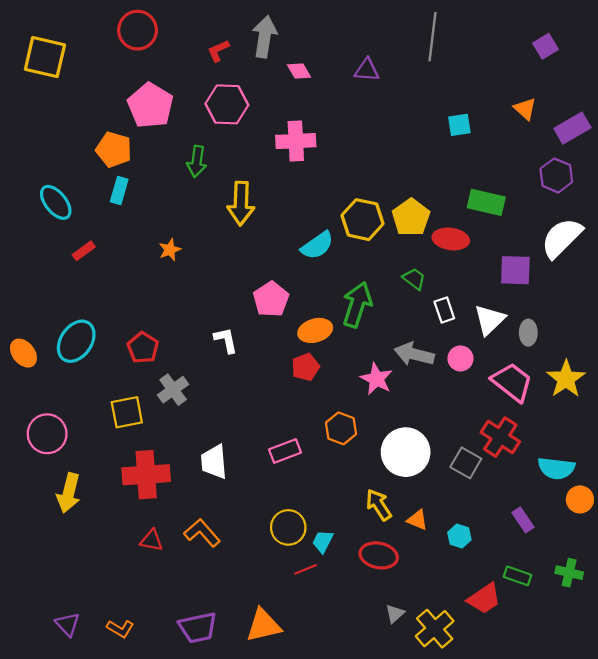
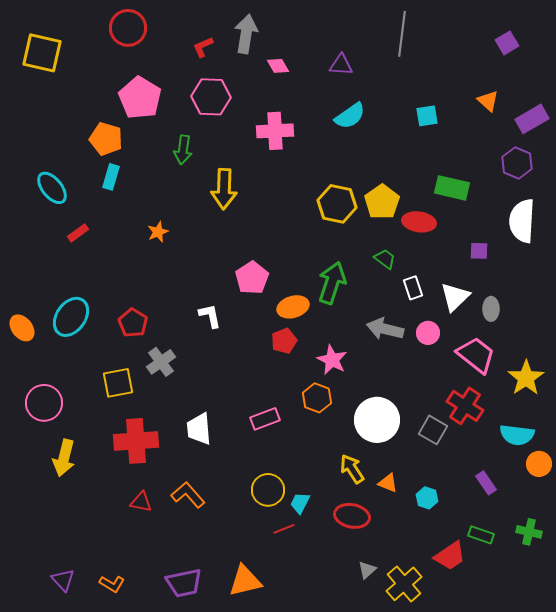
white semicircle: (562, 238) -> (522, 221), turned -42
cyan semicircle: (317, 245) -> (350, 116), moved
purple square: (515, 270) -> (479, 251), size x0.6
pink star: (377, 379) -> (332, 360), moved
yellow star: (566, 379) -> (526, 378), moved

